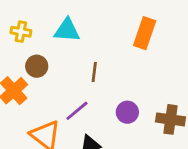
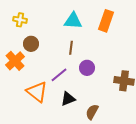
cyan triangle: (67, 30) -> (73, 21), moved
purple circle: (127, 112) -> (87, 68), moved

